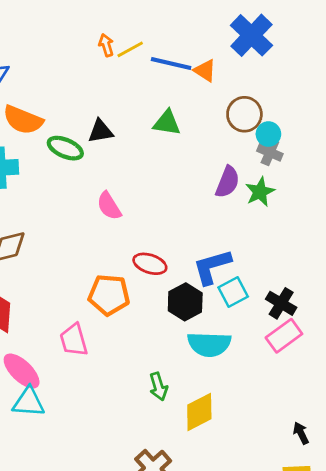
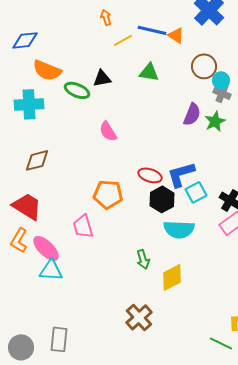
yellow line: (130, 49) -> (123, 40), moved
red ellipse: (150, 264) -> (150, 175), moved

